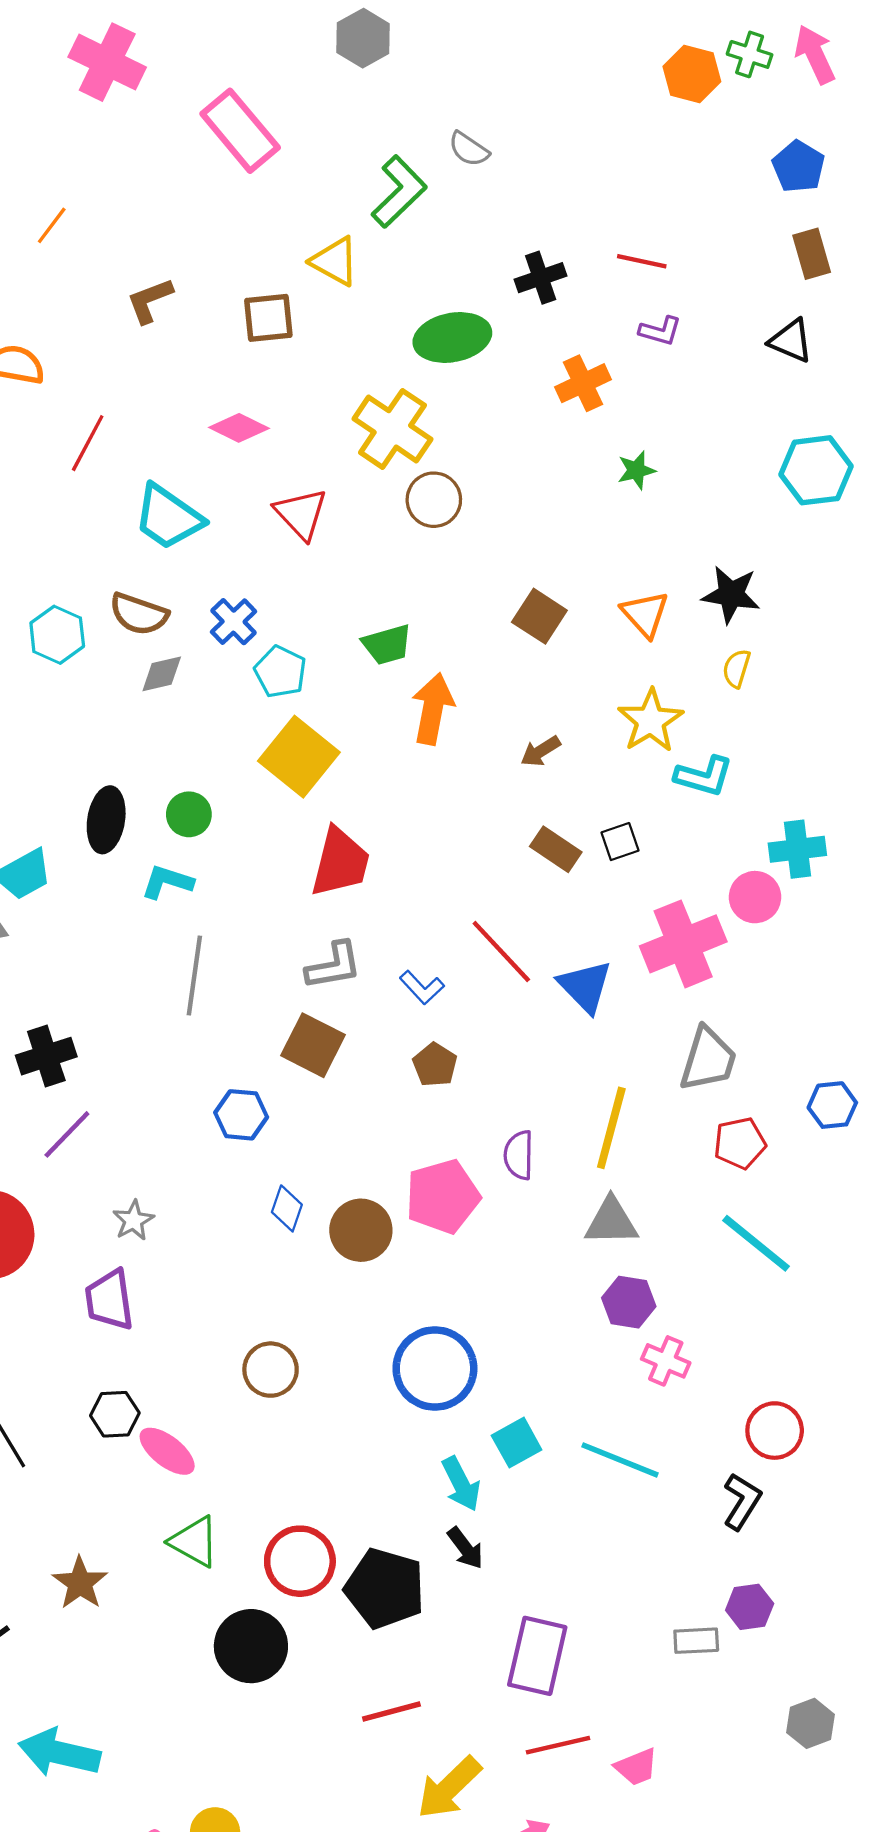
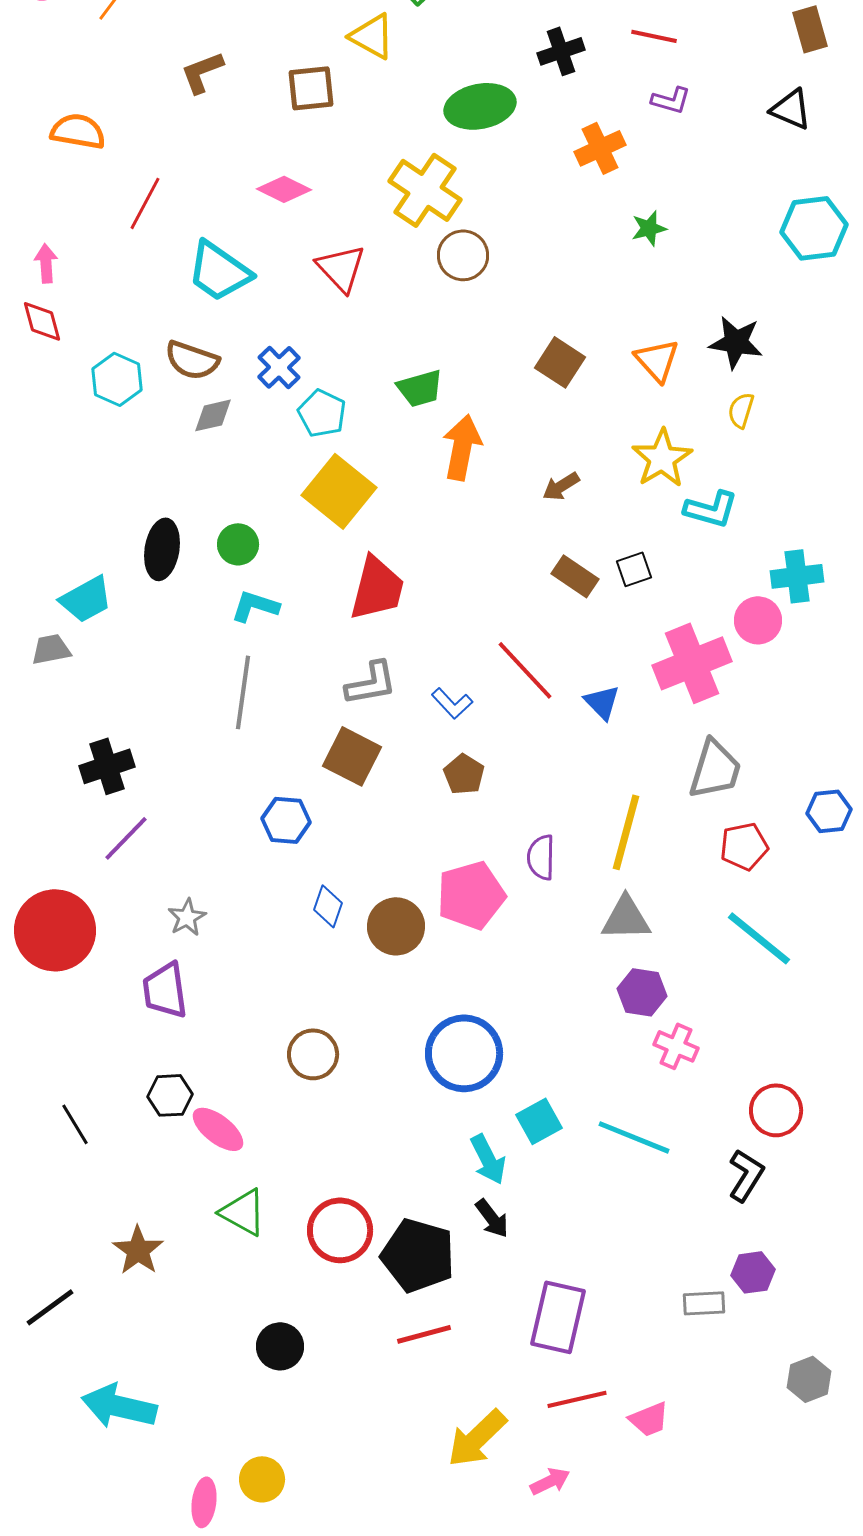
cyan L-shape: (167, 882) -> (255, 606), moved
blue triangle: (585, 986) -> (602, 702), size x0.7
black circle: (251, 1646) -> (280, 1346), moved, size x0.7
red line: (391, 1711) -> (424, 1334), moved

